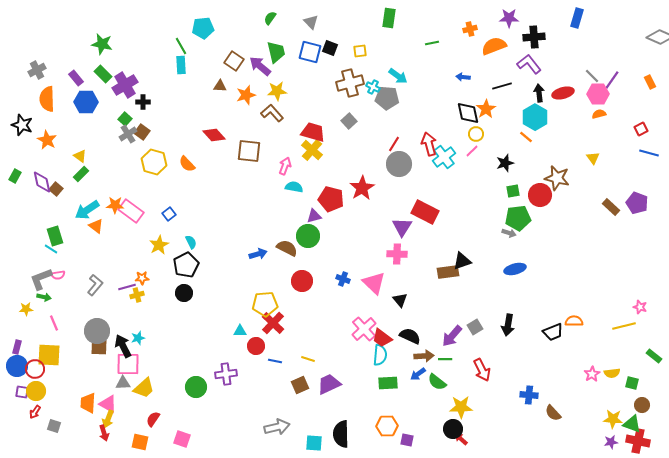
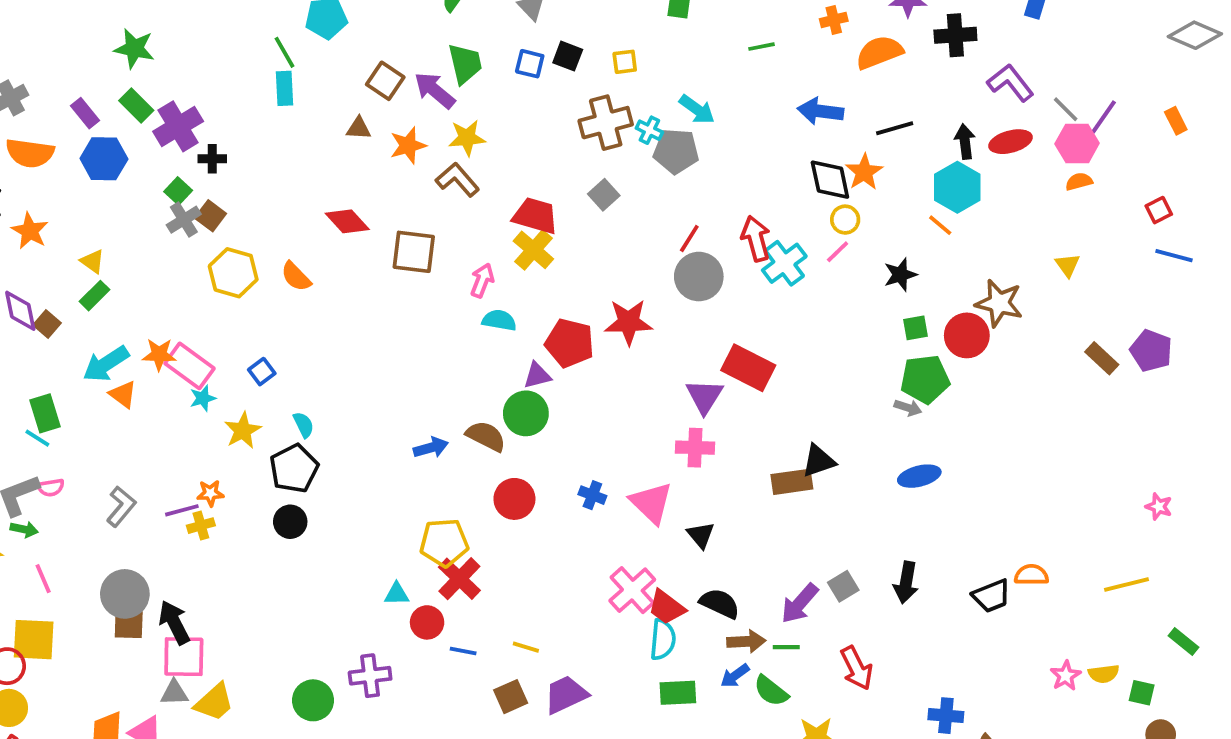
blue square: (310, 52) -> (530, 64), size x0.7
purple L-shape: (529, 64) -> (1010, 83), moved
blue arrow: (463, 77) -> (820, 111), size x1.6
orange semicircle: (47, 99) -> (30, 153), turned -80
red star: (362, 188) -> (628, 322), turned 30
pink star: (640, 307) -> (1159, 507), moved
cyan star: (138, 338) -> (203, 398), moved

